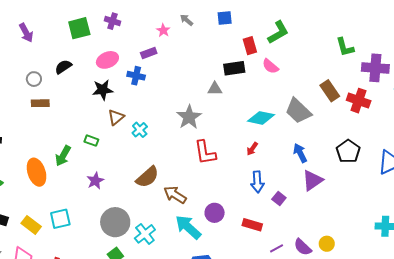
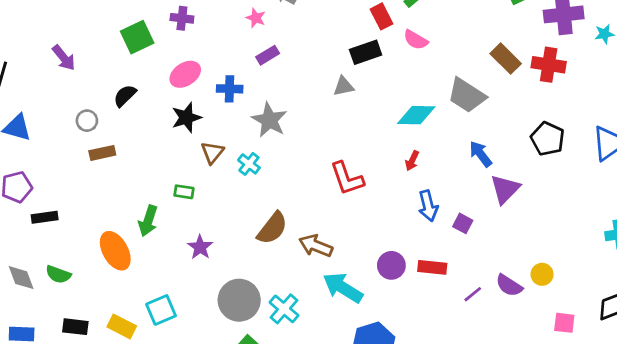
purple rectangle: (149, 53) -> (268, 55), moved
gray star: (189, 117) -> (269, 120), moved
purple circle: (215, 213) -> (391, 265), moved

